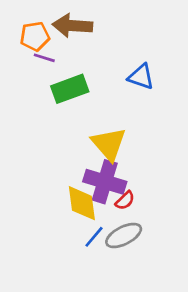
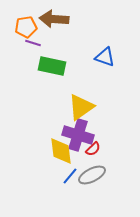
green rectangle: (70, 89) -> (52, 66), turned 32
yellow triangle: (109, 144) -> (81, 107), turned 36

